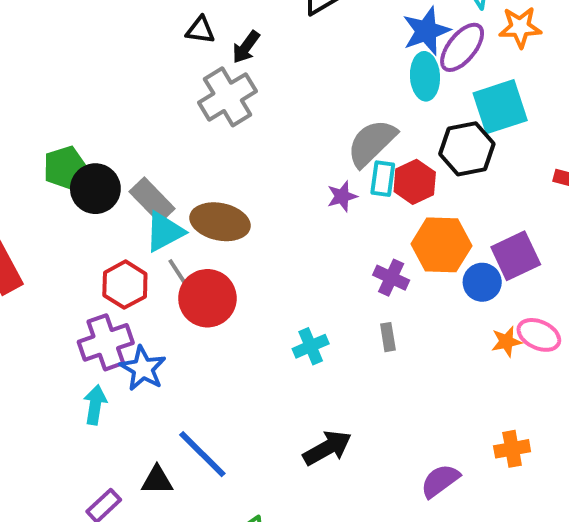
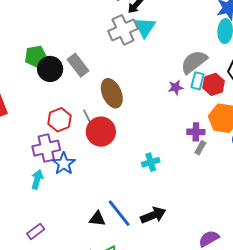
gray rectangle: (152, 200) -> (78, 65), moved
brown ellipse: (220, 222) -> (112, 93), turned 48
cyan triangle: (164, 232) -> (145, 27), moved, turned -35
purple cross: (391, 278) -> (196, 132), turned -30
gray rectangle: (388, 337) -> (200, 148), moved, turned 32
blue line: (202, 454) -> (119, 213), moved
black triangle: (157, 480) -> (97, 219), moved

